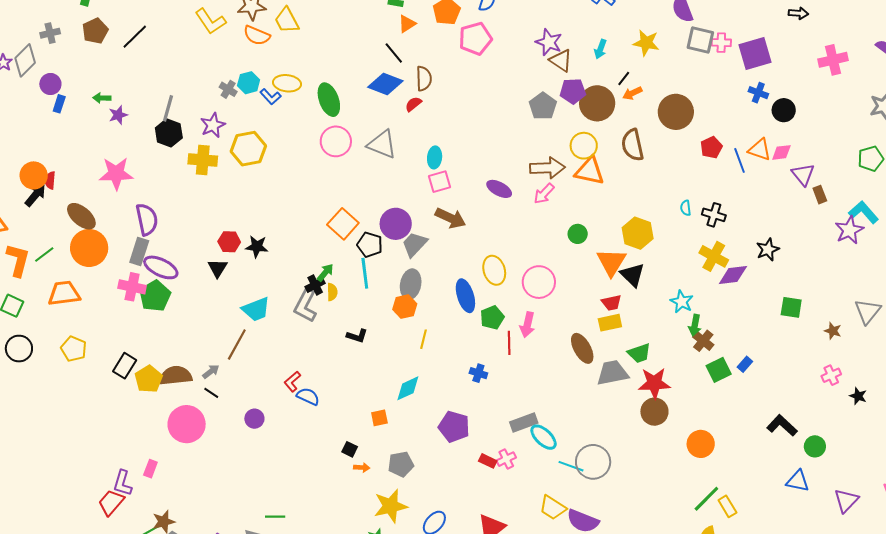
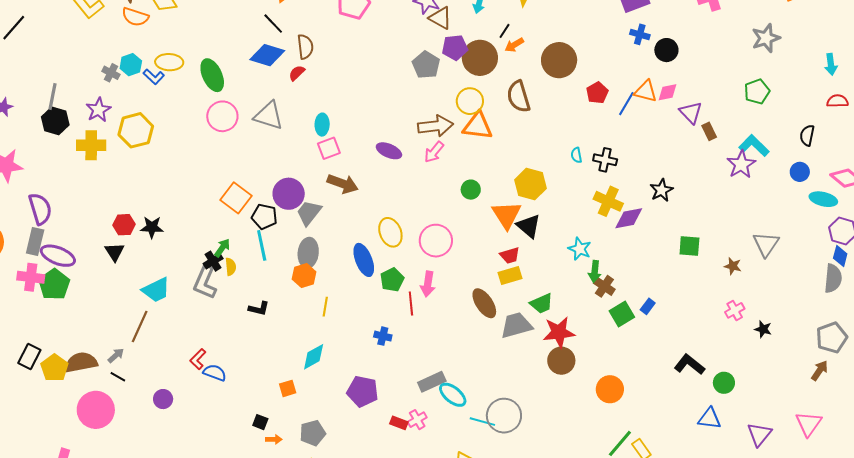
blue line: (739, 160) -> (626, 104), turned 55

